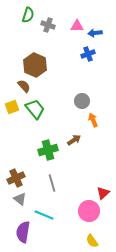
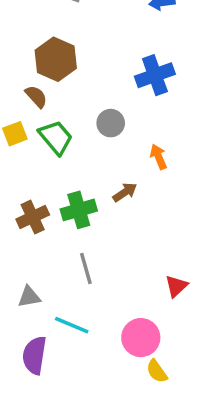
blue cross: (88, 54) -> (155, 75), moved, size x1.5
gray circle: (82, 101) -> (111, 123), moved
brown cross: (16, 178) -> (33, 217), moved
gray triangle: (20, 199) -> (29, 297), turned -48
pink circle: (89, 211) -> (141, 338), moved

